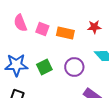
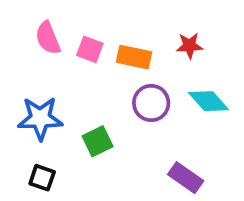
green square: (44, 67) -> (98, 141), moved
purple circle: (74, 67) -> (151, 103), moved

